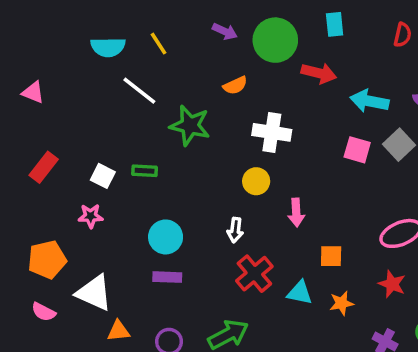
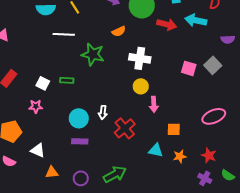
white line: (139, 91) -> (64, 34), turned -35
cyan arrow: (369, 101) -> (196, 20), moved
yellow circle: (256, 181) -> (141, 86), moved
white arrow: (235, 230) -> (103, 112), moved
red cross: (254, 274) -> (125, 128), moved
red star: (392, 284) -> (209, 155), moved
white triangle: (94, 293) -> (38, 150), size x0.7

